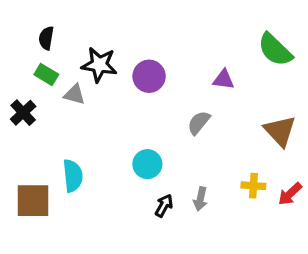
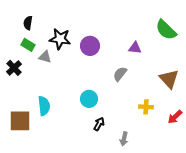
yellow cross: (253, 186) -> (146, 107), moved
gray arrow: (200, 199) -> (124, 139), moved

